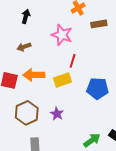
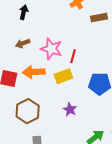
pink star: (62, 35) -> (51, 49), moved
purple star: (57, 114) -> (70, 110), moved

